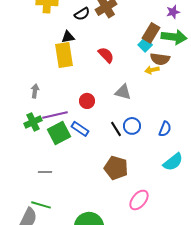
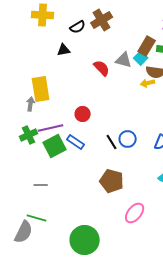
yellow rectangle: (64, 55) -> (41, 89), moved
gray triangle: (123, 92) -> (124, 60), moved

